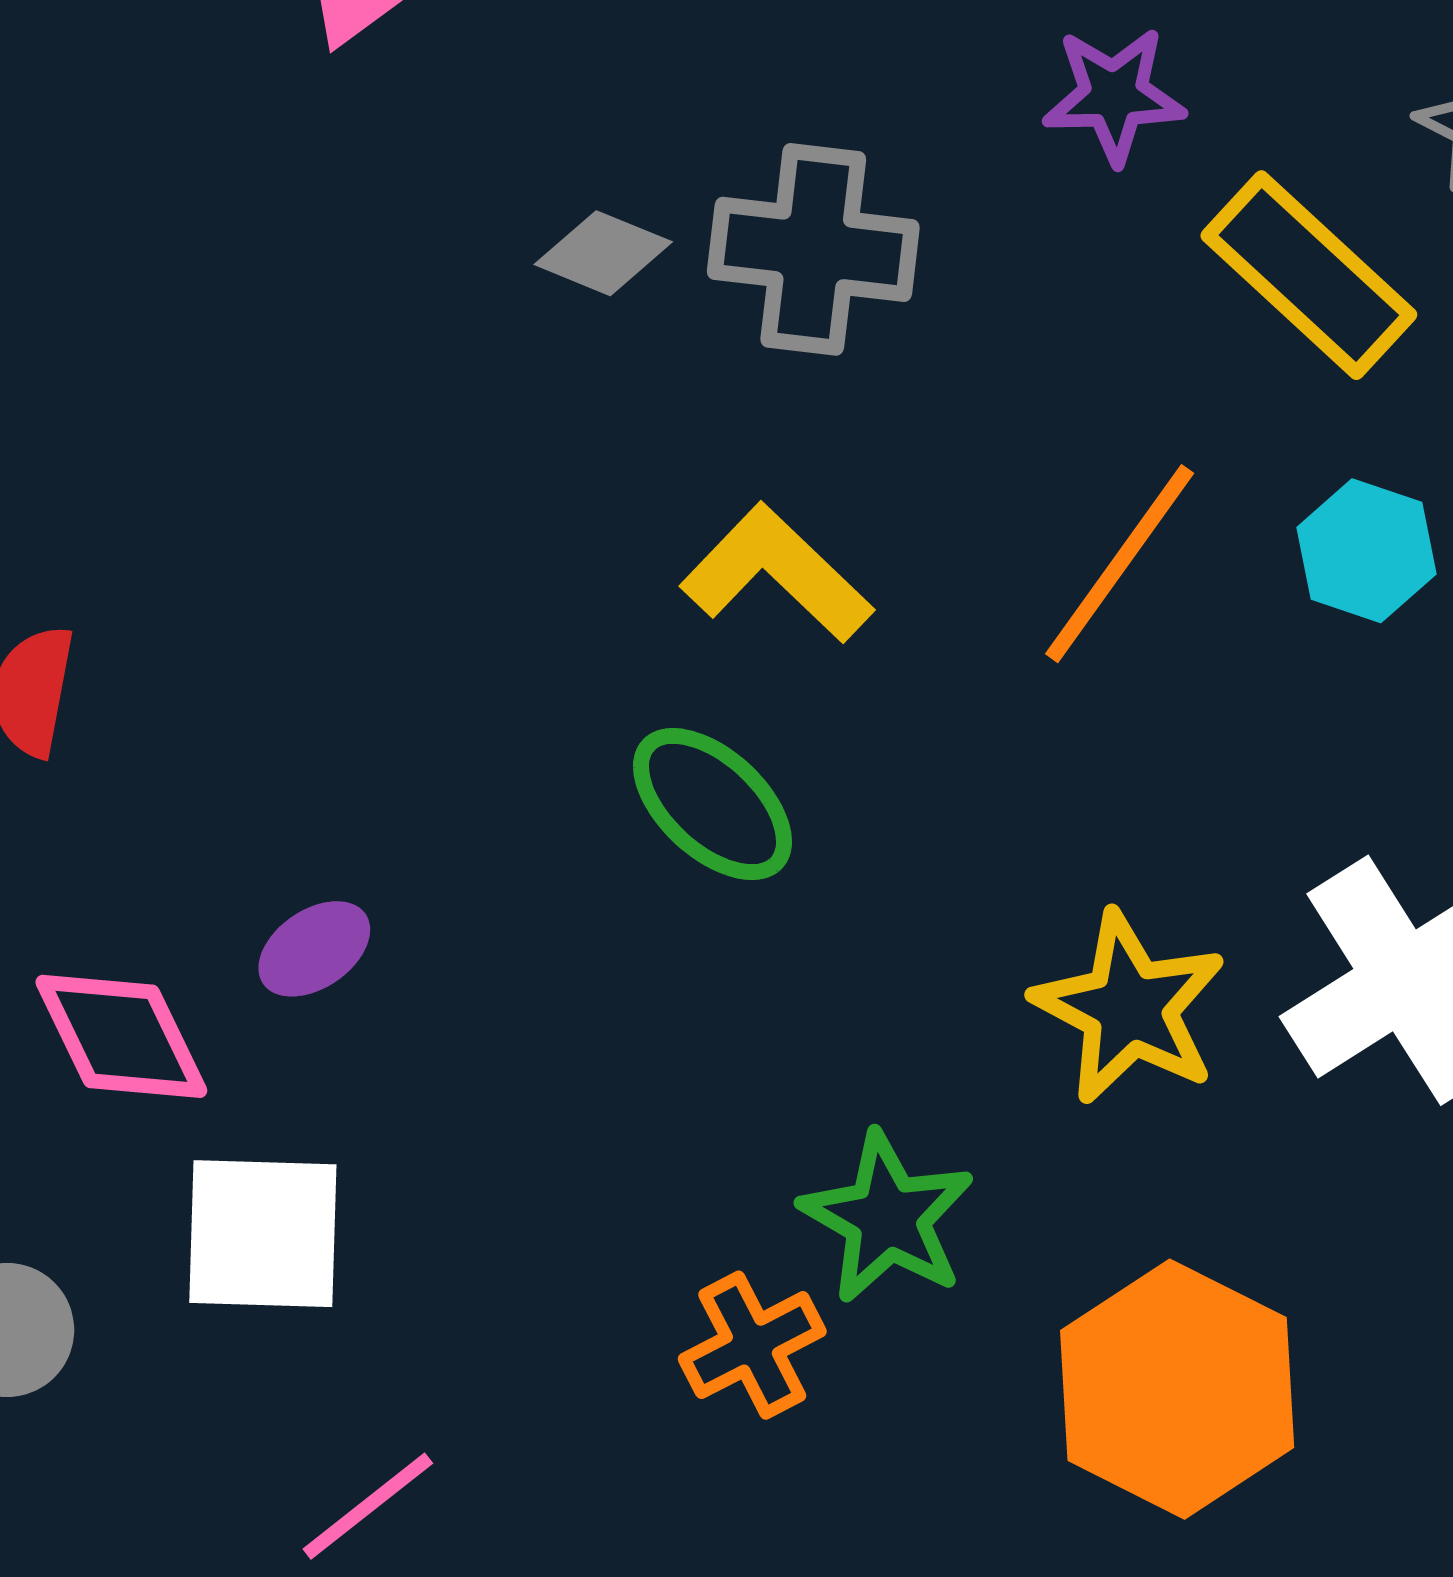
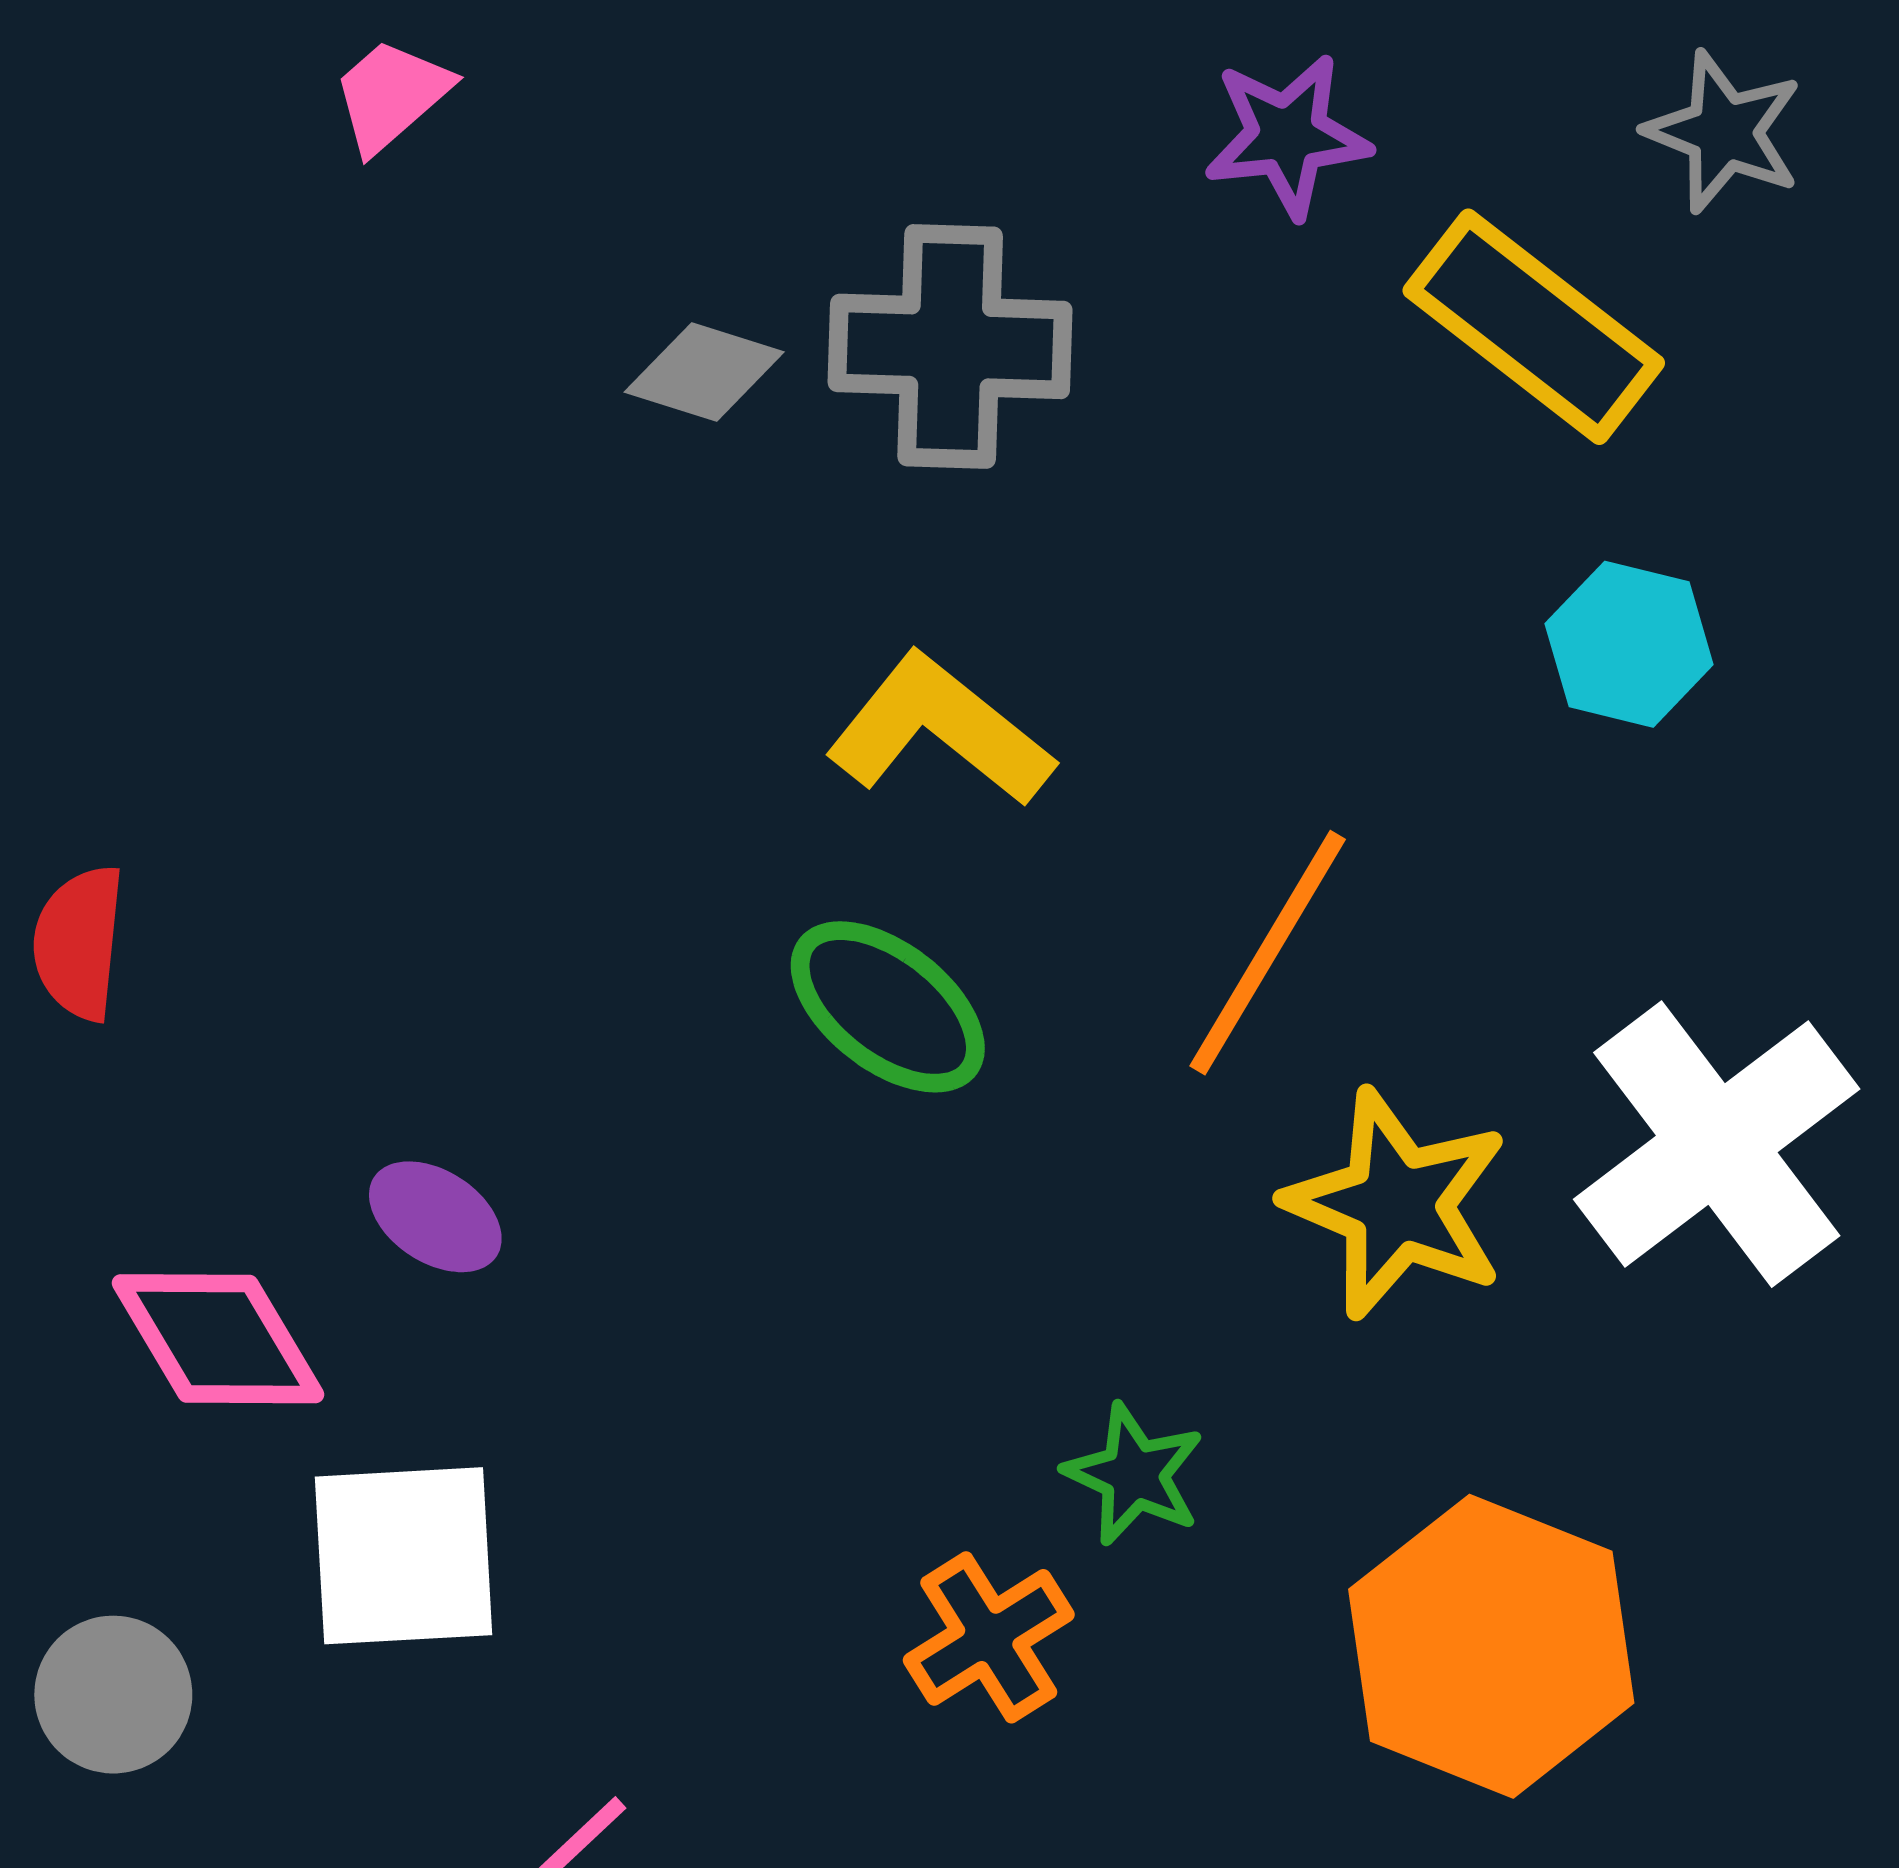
orange line: (1120, 564) -> (1268, 953), moved
purple ellipse: (314, 949) -> (435, 1217), turned 72
green star: (887, 1218) -> (1134, 1474), size x0.7

